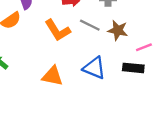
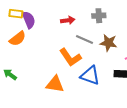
orange L-shape: (58, 30) -> (70, 57), moved

